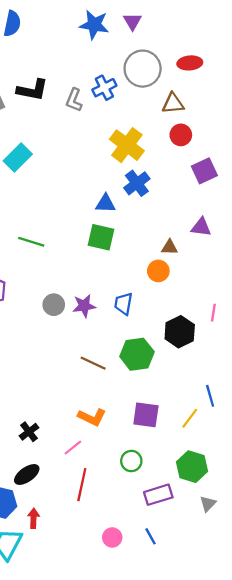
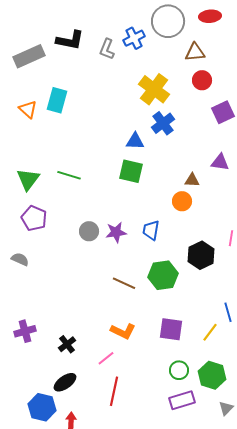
cyan rectangle: (18, 157) -> (57, 100), turned -30
green circle: (131, 461) -> (179, 370), moved

